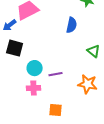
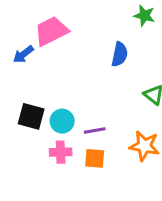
black square: (15, 48) -> (31, 116), moved
orange square: (56, 110) -> (95, 158), moved

